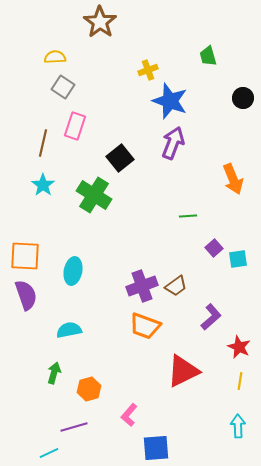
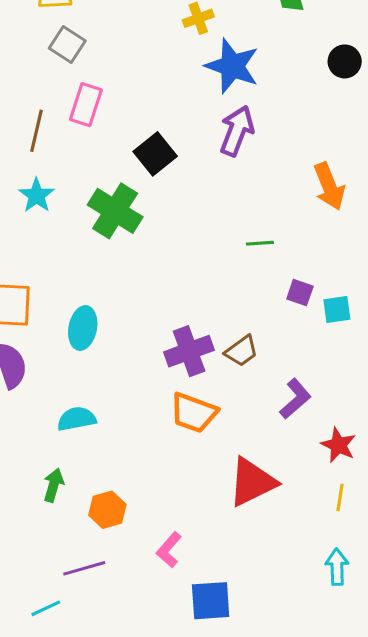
purple square: (214, 248) -> (300, 293), turned -30

